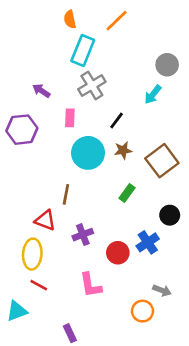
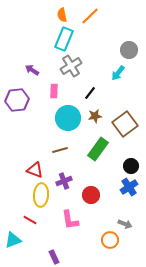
orange semicircle: (70, 19) -> (62, 15), moved
green rectangle: (127, 193) -> (98, 149), size x1.6
brown line: (66, 194) -> (60, 150), moved, turned 63
blue cross: (148, 242) -> (129, 187), moved
yellow ellipse: (32, 254) -> (41, 195), moved

